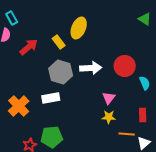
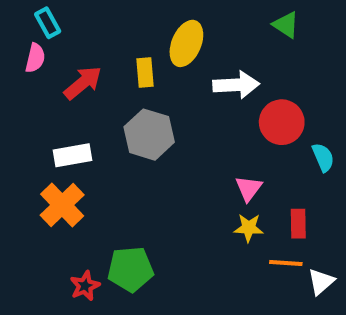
green triangle: (145, 19) -> (286, 25), moved
yellow rectangle: (59, 42) -> (145, 72), turned 32
white arrow: (91, 68) -> (236, 85), moved
white rectangle: (51, 98) -> (72, 155), moved
red rectangle: (143, 115) -> (298, 224), moved

